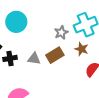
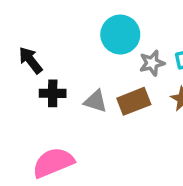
cyan circle: (16, 22) -> (120, 35), moved

